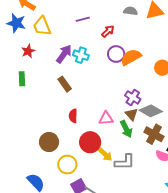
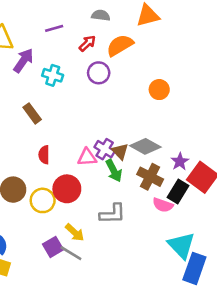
gray semicircle: (131, 11) -> (101, 15), moved
purple arrow: (64, 54) -> (23, 61), moved
orange semicircle: (131, 57) -> (120, 45), moved
purple cross: (133, 97) -> (105, 149), moved
yellow arrow: (105, 154) -> (75, 232), moved
yellow circle: (67, 165) -> (43, 200), moved

